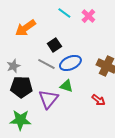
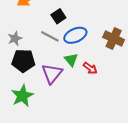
green triangle: (66, 86) -> (71, 60), turned 32
red arrow: (98, 100) -> (90, 68), moved
green star: (20, 120) -> (22, 96), turned -30

